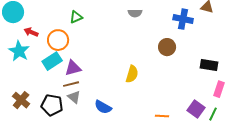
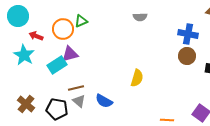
blue cross: (183, 19) -> (188, 34), moved
orange circle: (58, 40) -> (63, 29), moved
brown circle: (167, 47) -> (187, 56), moved
purple triangle: (73, 68) -> (70, 54), moved
blue semicircle: (103, 107) -> (104, 101), moved

